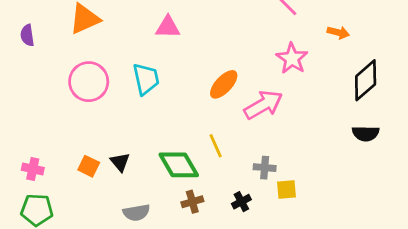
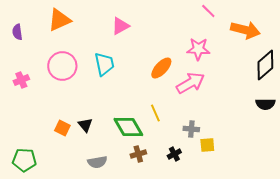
pink triangle: (168, 27) -> (120, 26), turned -30
orange arrow: (338, 33) -> (245, 30), size x1.8
pink star: (292, 58) -> (198, 49), moved, turned -30
pink cross: (33, 169) -> (21, 80), moved, turned -35

